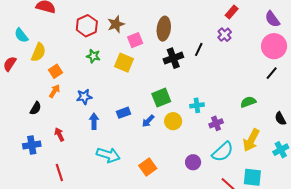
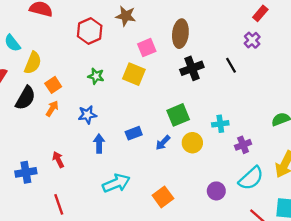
brown star: (116, 24) -> (126, 16), moved, turned 30
black line: (199, 49) -> (231, 65), moved, turned -56
green star: (93, 56) -> (96, 76), moved
black semicircle: (36, 108) -> (25, 98), moved, size x1.5
cyan arrow: (108, 155) -> (116, 183), turned -40

